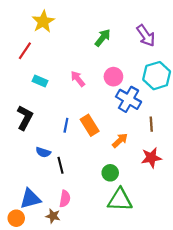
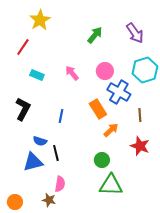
orange rectangle: (90, 125) -> (98, 109), moved
red star: (151, 158) -> (140, 146), turned 30
blue triangle: (30, 199) -> (33, 162), moved

